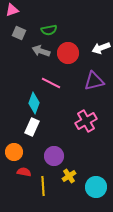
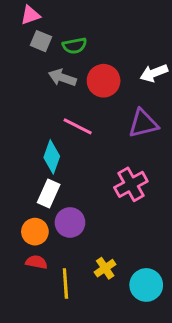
pink triangle: (12, 10) -> (30, 15), moved
gray square: (19, 33) -> (41, 41), moved
orange circle: (14, 152) -> (35, 232), moved
purple circle: (54, 156) -> (70, 222), moved

